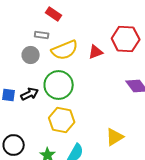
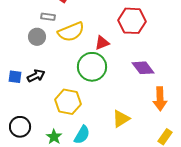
red triangle: (96, 52) -> (102, 43), moved
green circle: (59, 85) -> (92, 67), moved

